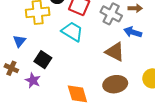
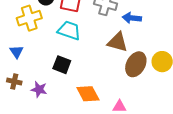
black square: (43, 60) -> (62, 65), moved
brown ellipse: (115, 84) -> (136, 64), moved, turned -40

